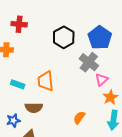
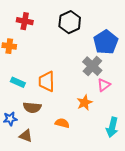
black hexagon: (64, 37) -> (70, 22), moved
orange star: (110, 97) -> (85, 103), moved
orange semicircle: (79, 118) -> (62, 123), moved, turned 64

